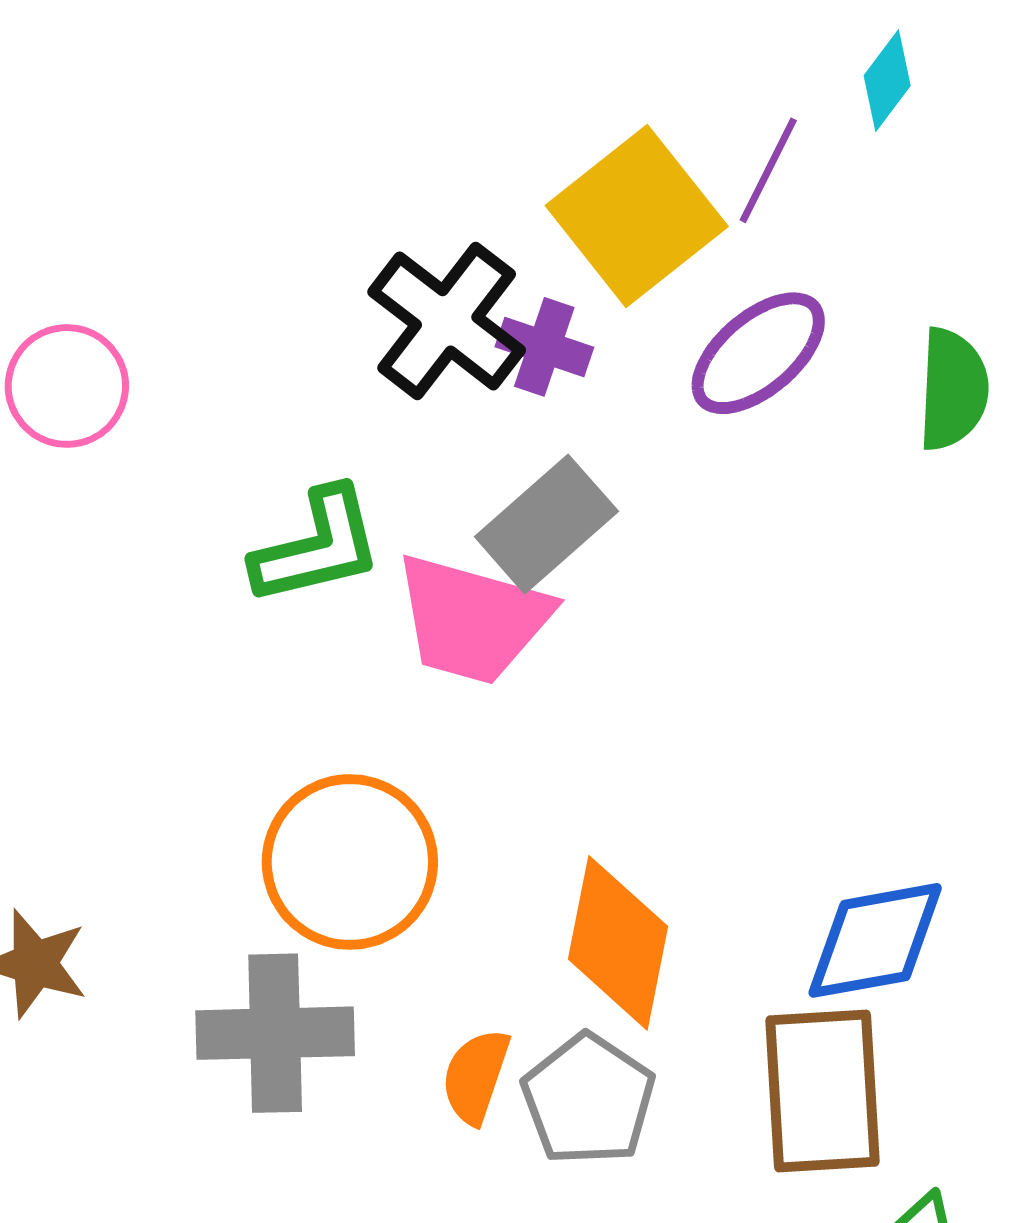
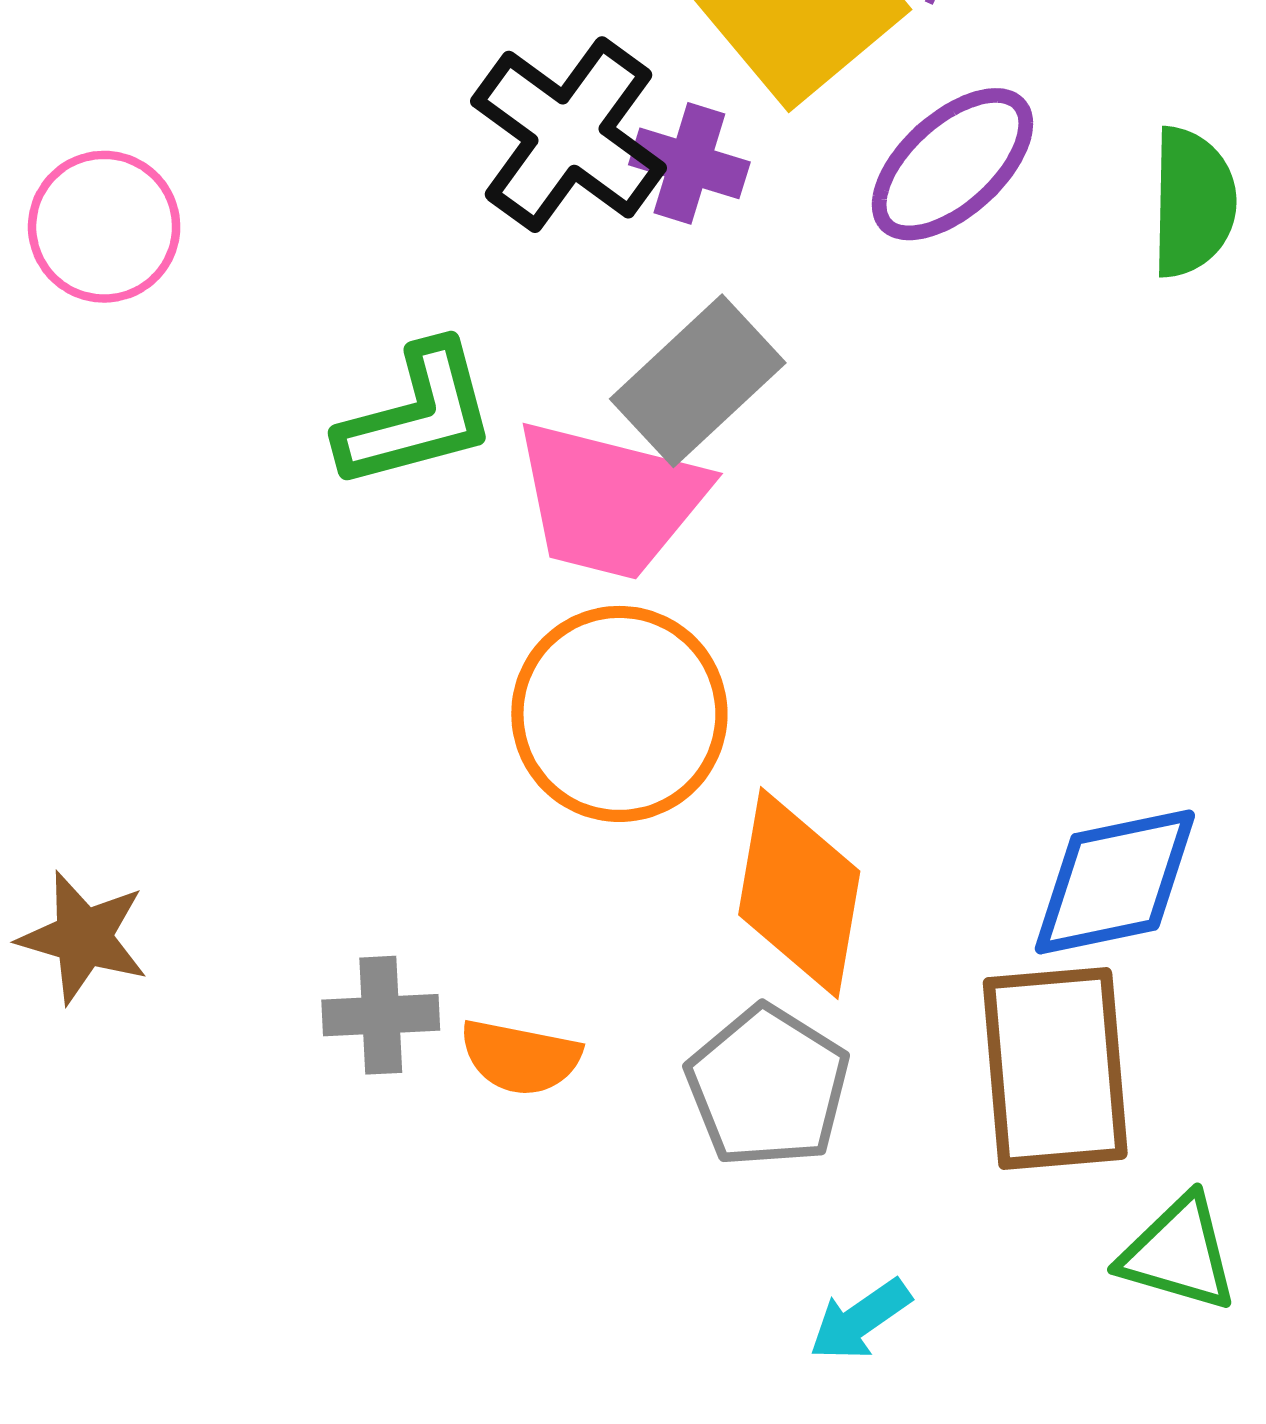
orange circle: (350, 862) -> (619, 714), moved
gray cross: (275, 1033) -> (381, 1015), size x0.6
orange semicircle: (476, 1076) -> (520, 1057), moved, turned -96

